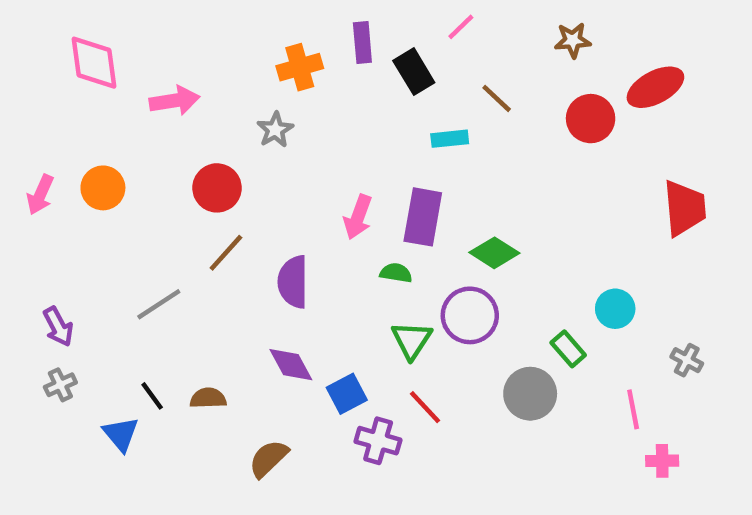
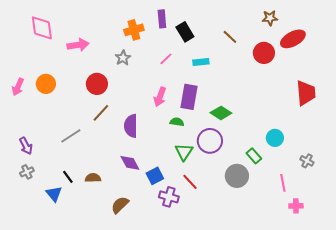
pink line: (461, 27) -> (166, 59), moved
brown star: (573, 40) -> (270, 18), moved
brown line: (497, 98) -> (230, 37), moved

